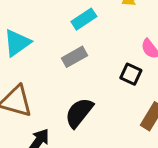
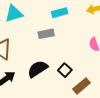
black square: (131, 74) -> (65, 70), moved

